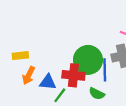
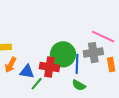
green semicircle: (97, 94) -> (79, 85), moved

